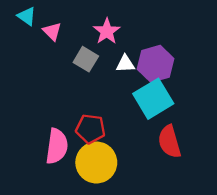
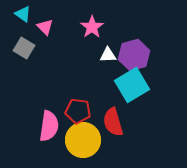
gray square: (86, 59) -> (24, 48), moved
red semicircle: (169, 142) -> (113, 122), moved

